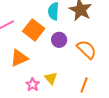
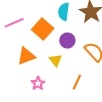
yellow triangle: (51, 78) -> (56, 60), moved
orange line: (84, 85) -> (77, 82), moved

